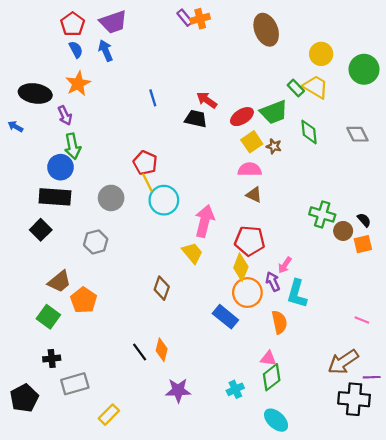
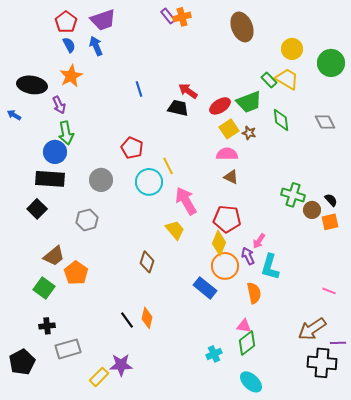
yellow line: (147, 183) -> (168, 166), moved
pink arrow: (205, 221) -> (186, 201), turned -44
purple star: (178, 390) -> (121, 365), moved

